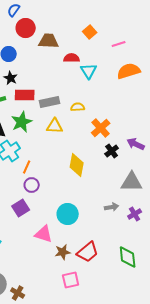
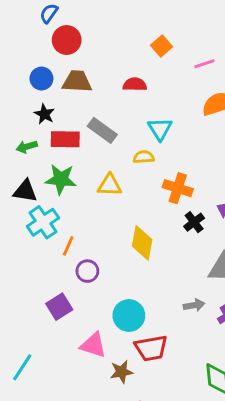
brown trapezoid: (49, 41) -> (77, 81), moved
cyan triangle: (89, 71) -> (160, 129), moved
gray rectangle: (50, 102) -> (102, 130), moved, turned 48
green star: (22, 122) -> (61, 179), turned 30
orange cross: (101, 128) -> (178, 188), turned -30
purple circle: (32, 185) -> (87, 271), moved
red trapezoid: (88, 252) -> (151, 348), moved, turned 30

